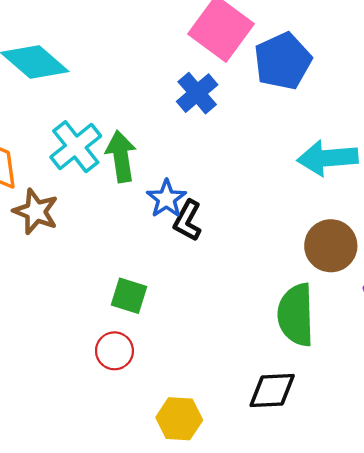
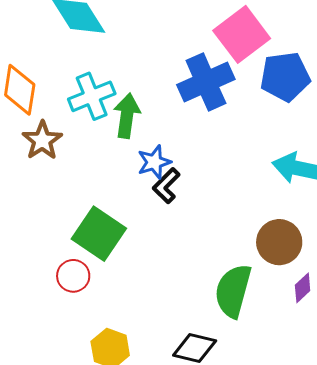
blue cross: (197, 93) -> (206, 82), size x1.5
green square: (129, 296) -> (99, 234), size x1.6

